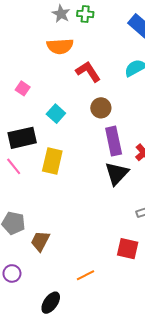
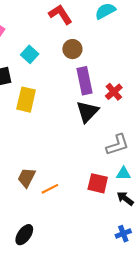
brown trapezoid: (40, 241) -> (26, 178), moved
orange line: (85, 275) -> (50, 189), moved

